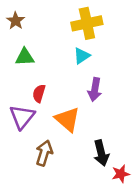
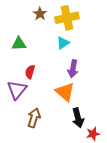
brown star: (16, 21) -> (40, 14), moved
orange triangle: (67, 119) -> (65, 92), moved

